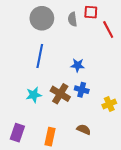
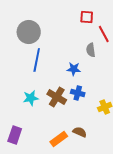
gray circle: (42, 18) -> (29, 32), moved
gray semicircle: (72, 19) -> (91, 50), moved
orange rectangle: (50, 137) -> (59, 139), moved, turned 42

